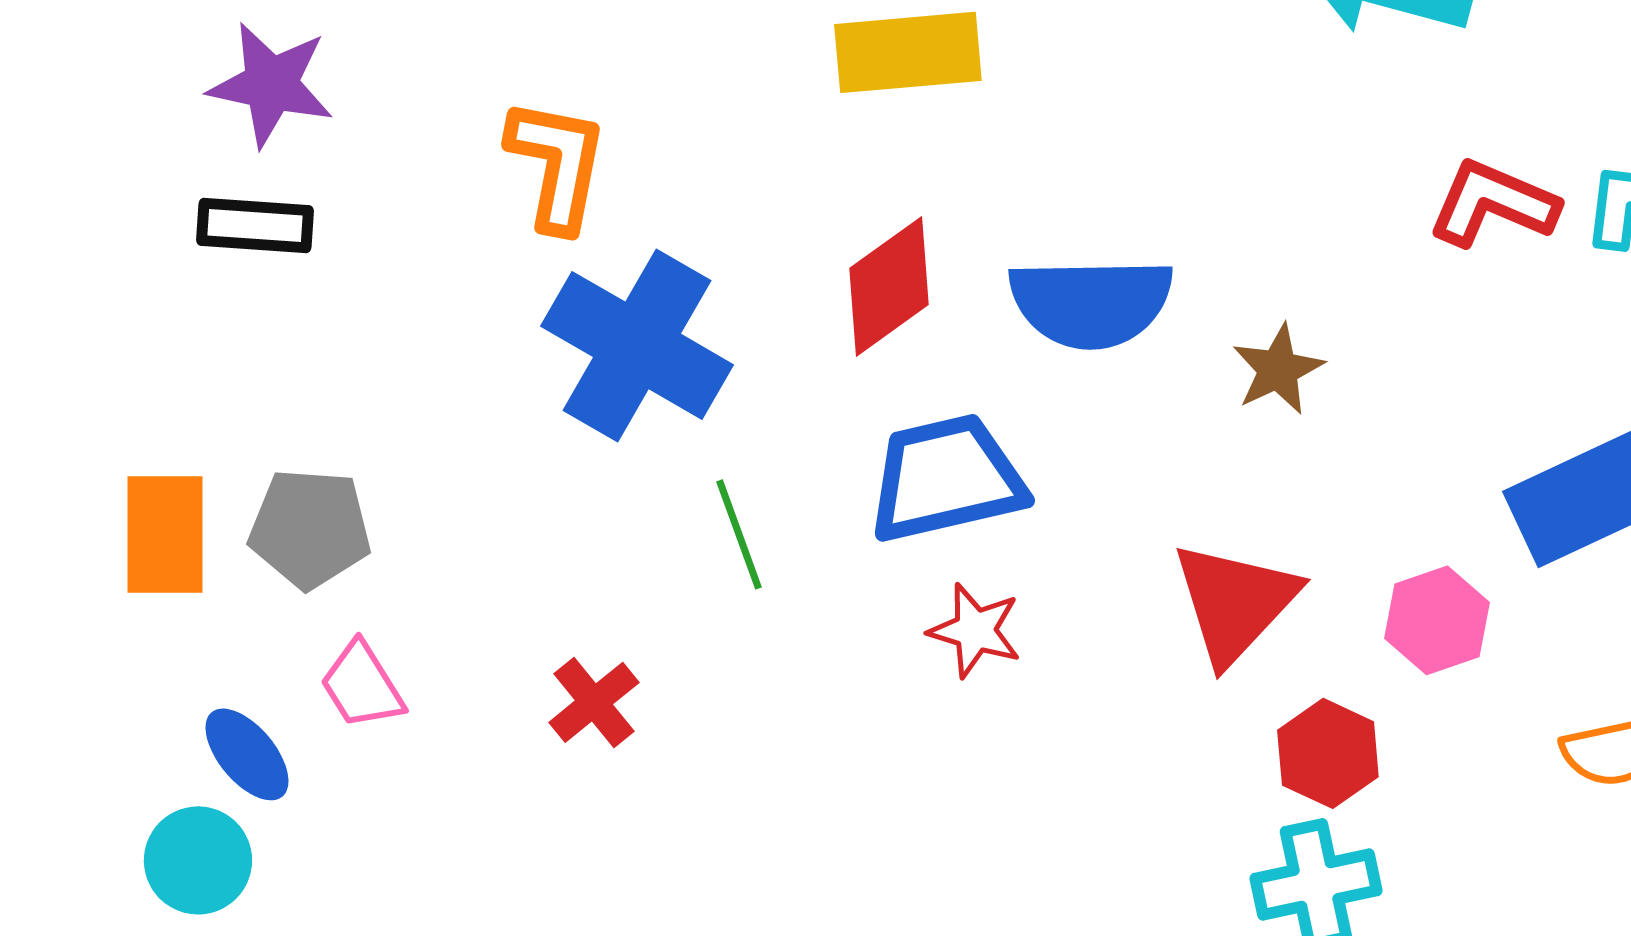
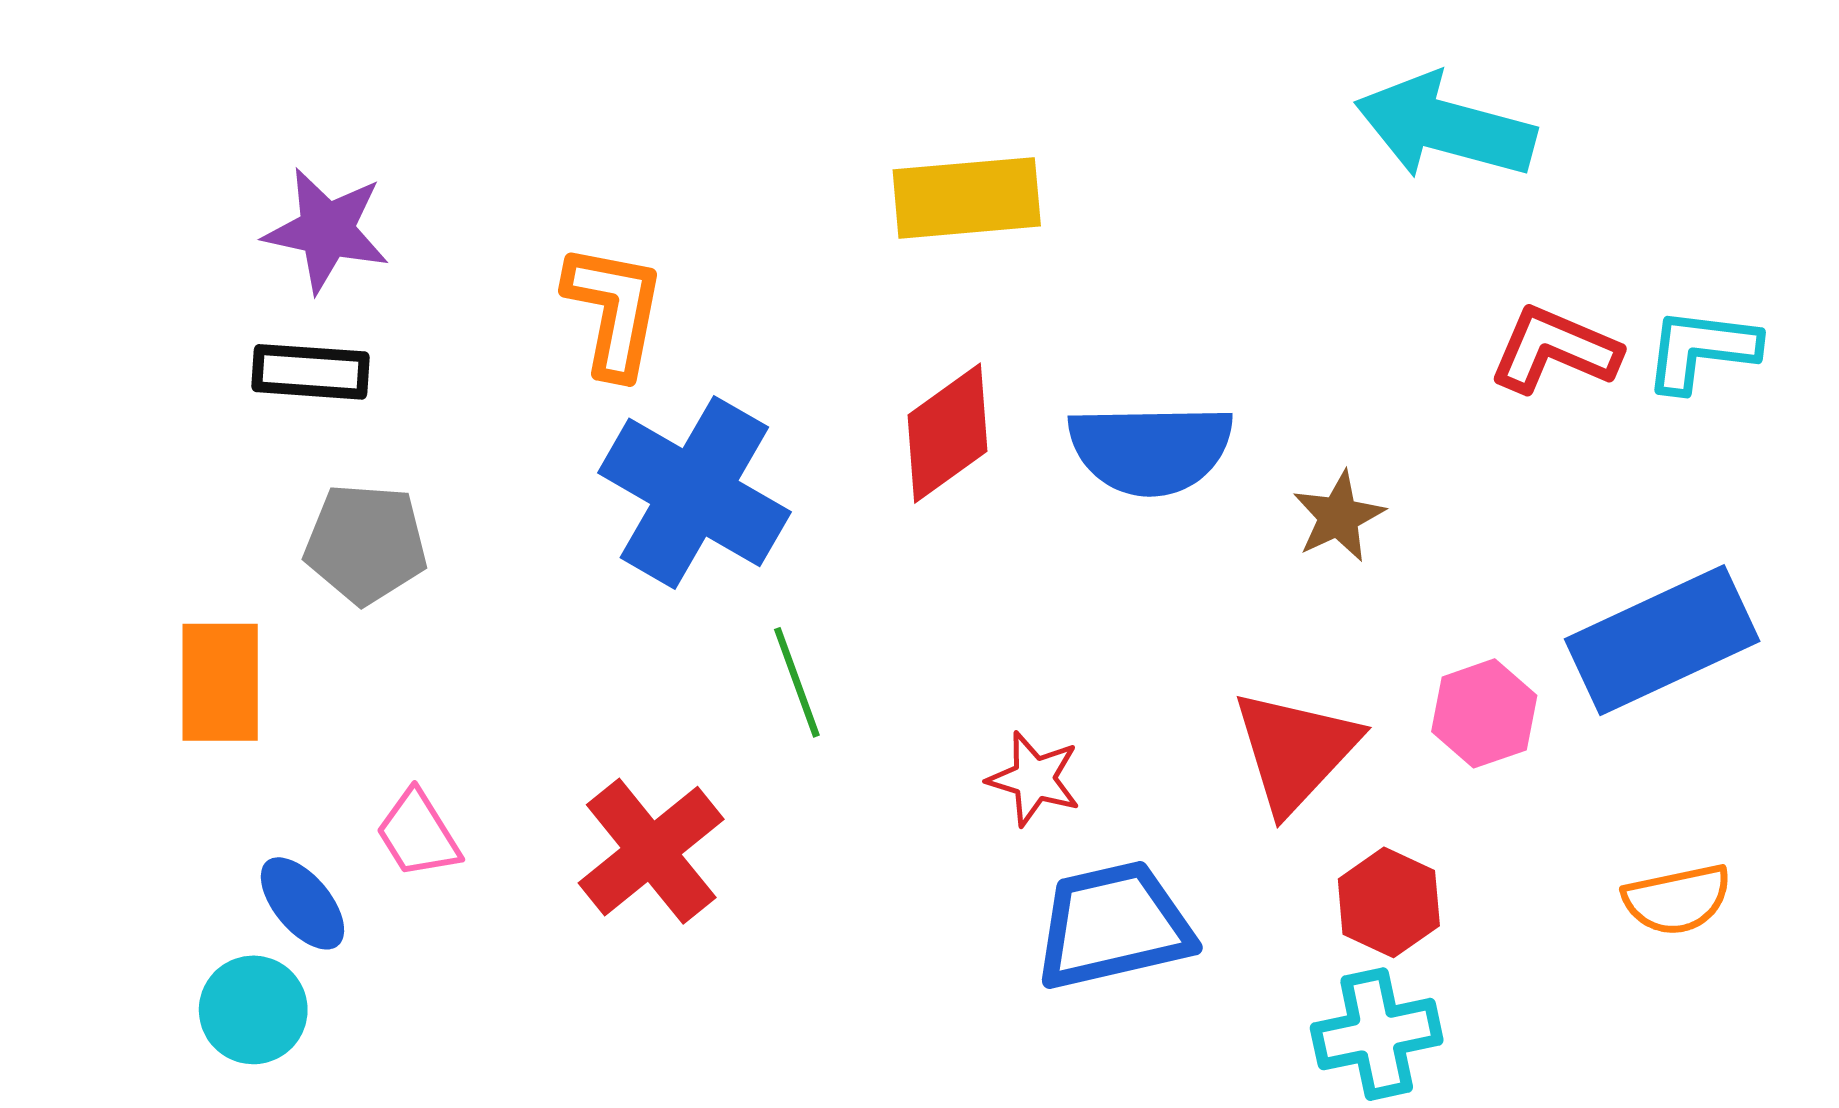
blue trapezoid: (946, 478) -> (1113, 926), moved
gray pentagon: (310, 528) -> (366, 544), moved
pink hexagon: (1437, 620) -> (1484, 713), moved
red cross: (594, 702) -> (651, 851), size x1.6

